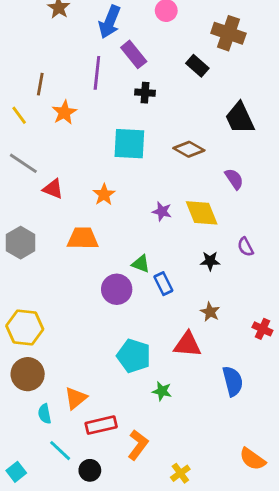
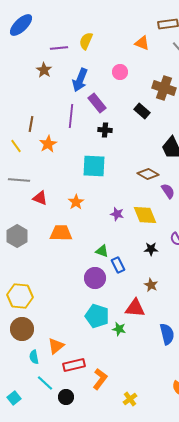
brown diamond: (189, 149) -> (148, 174), moved
gray line: (23, 163) -> (19, 180), turned -30
purple circle: (117, 289) -> (95, 278), moved
green star: (162, 391) -> (119, 329), moved

